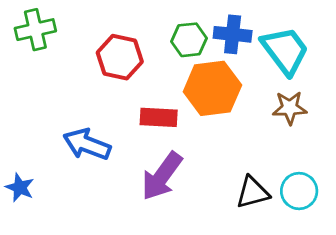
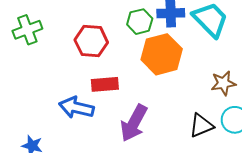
brown star: (290, 108) -> (223, 83), moved
red rectangle: (159, 117) -> (105, 84), moved

